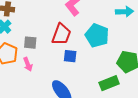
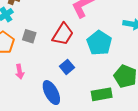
blue square: (70, 56) -> (67, 67), moved, turned 32
pink arrow: (28, 64) -> (20, 72), moved

